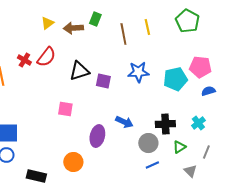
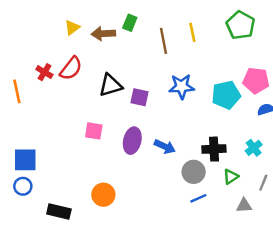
purple ellipse: (97, 136) -> (132, 141), moved
gray triangle: (190, 171) -> (244, 206), turned -48

